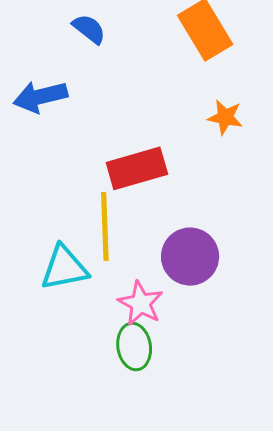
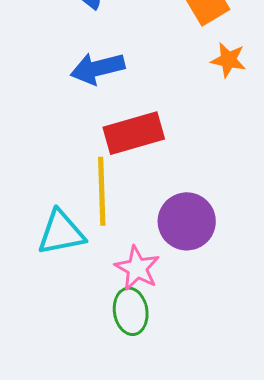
blue arrow: (40, 97) -> (98, 68), moved
orange star: (225, 117) -> (228, 60), moved

